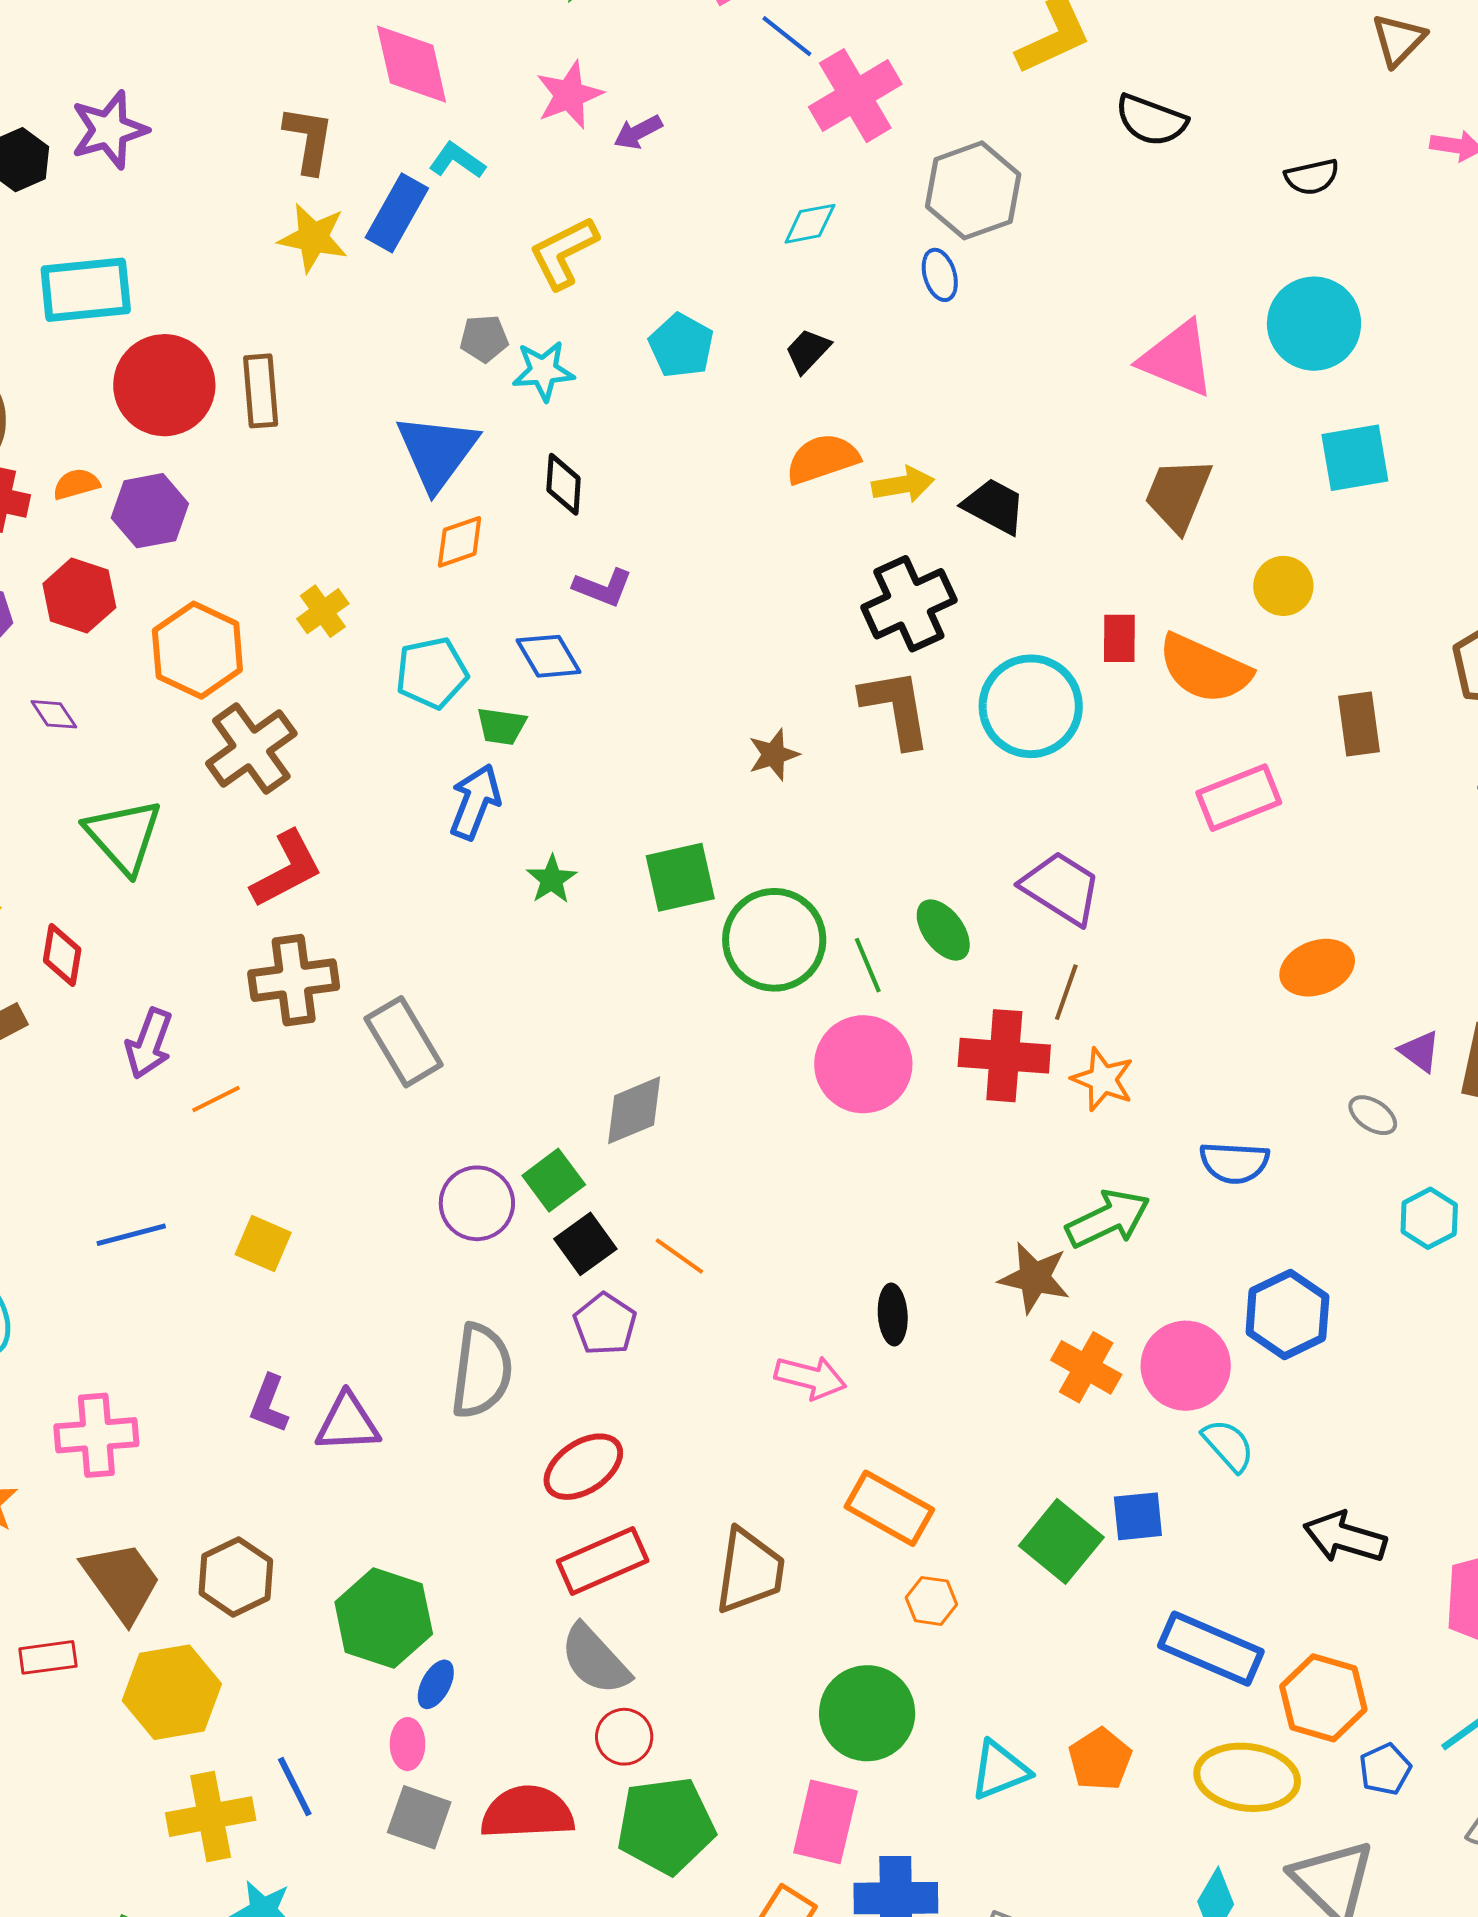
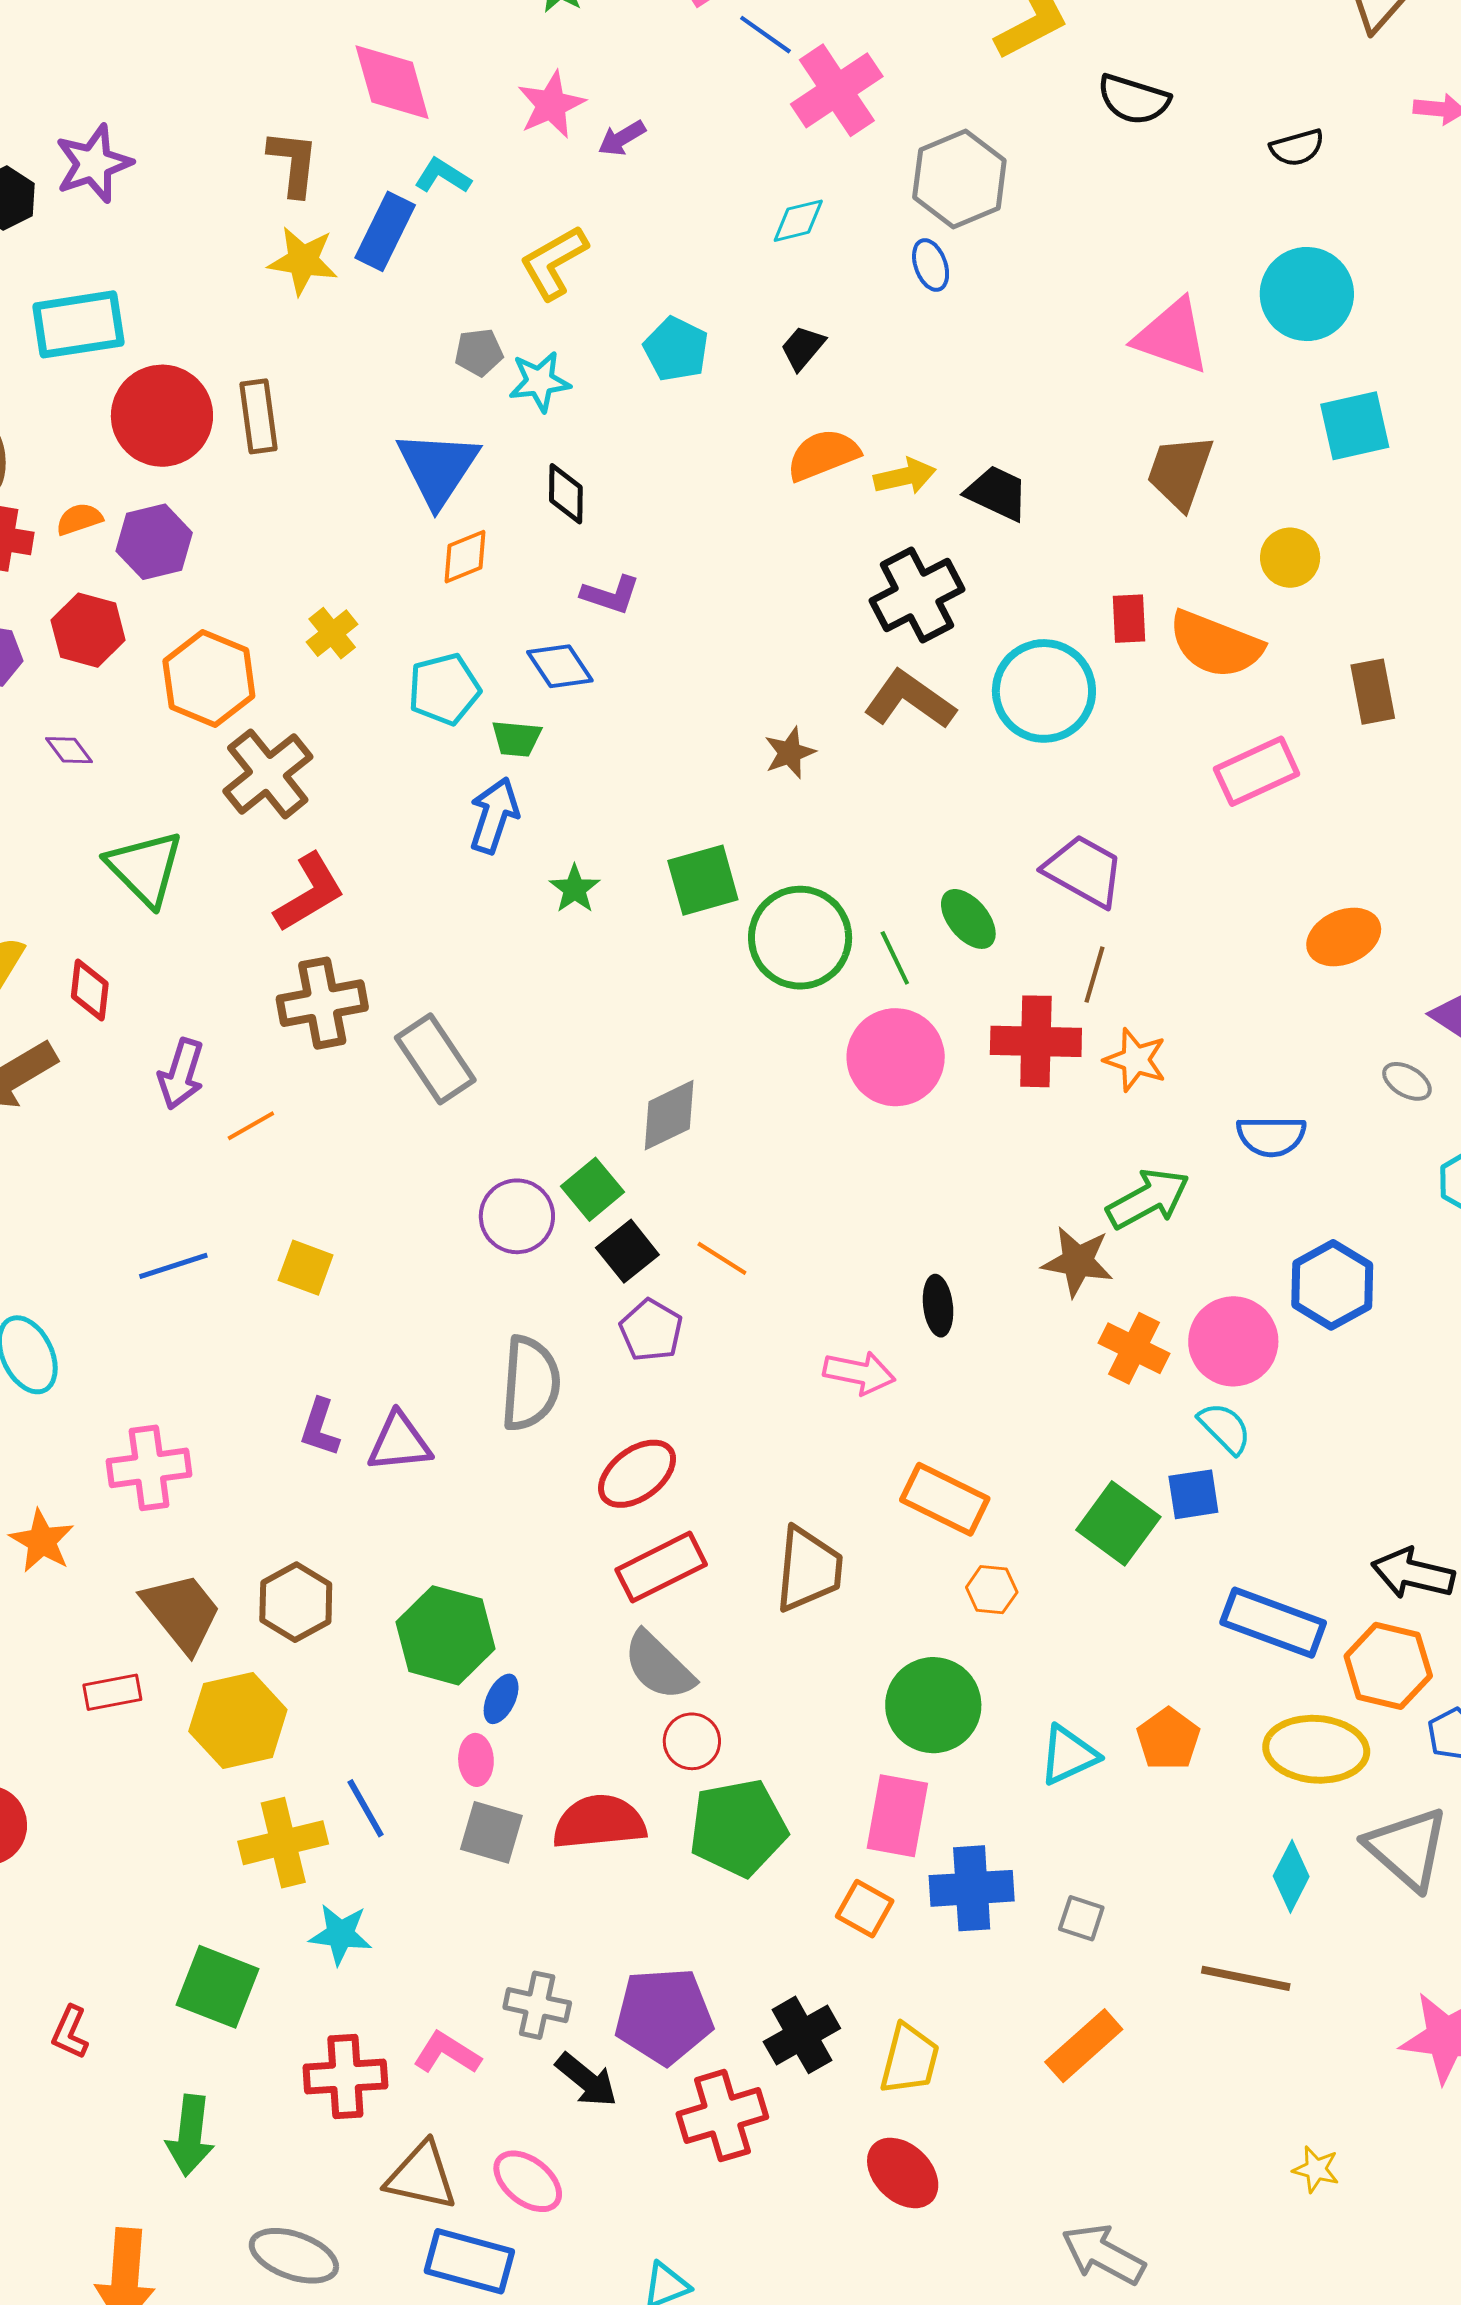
brown L-shape: (896, 708) -> (910, 700), turned -42
cyan semicircle: (1228, 1445) -> (1225, 1428), moved
black arrow: (1345, 1537) -> (1413, 1573), moved

